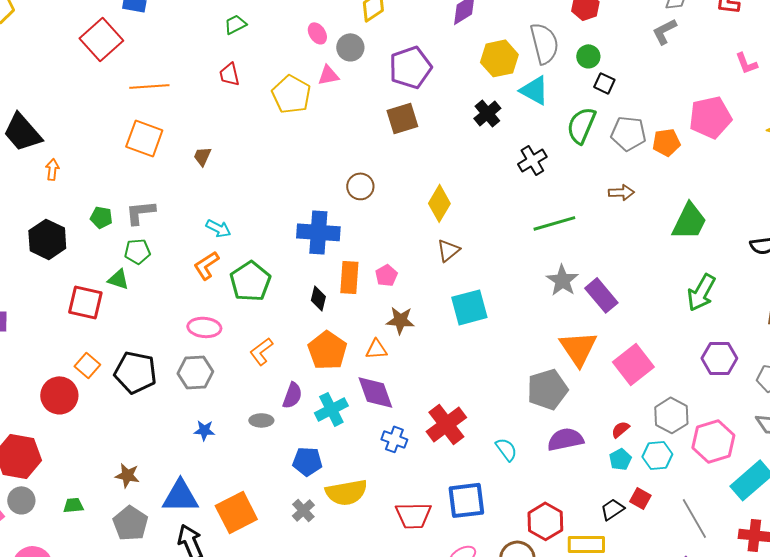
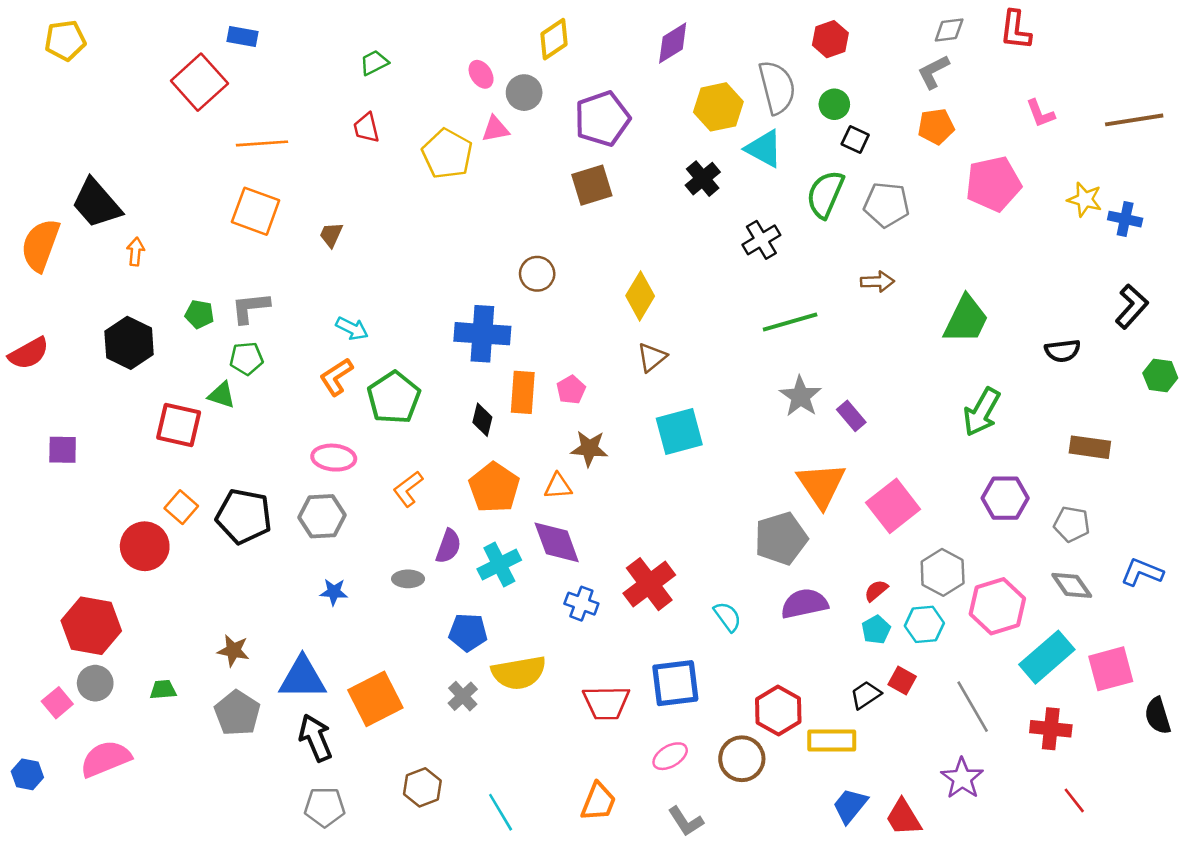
orange pentagon: (666, 142) -> (936, 126), moved
purple rectangle: (601, 295) -> (851, 416), size x0.7

